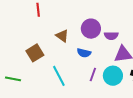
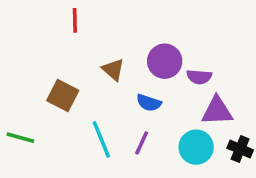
brown square: (35, 53) -> (63, 95), turned -36
purple line: (93, 75) -> (142, 143), moved

